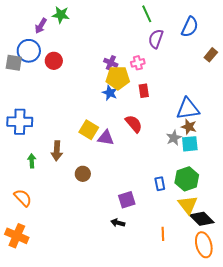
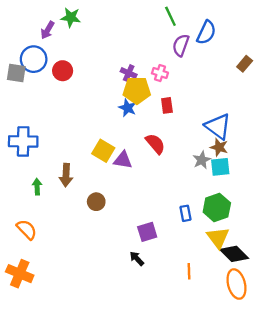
blue semicircle: (190, 27) -> (206, 32), moved
pink cross: (138, 63) -> (160, 73), turned 32
blue triangle: (188, 109) -> (218, 126), turned 45
black arrow: (118, 223) -> (137, 259), turned 32

